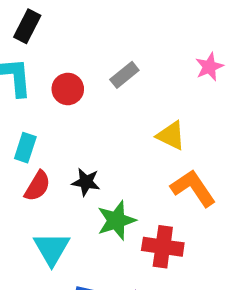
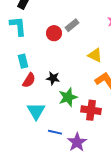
red circle: (68, 89) -> (54, 33), moved
cyan rectangle: (25, 148) -> (23, 61), turned -32

